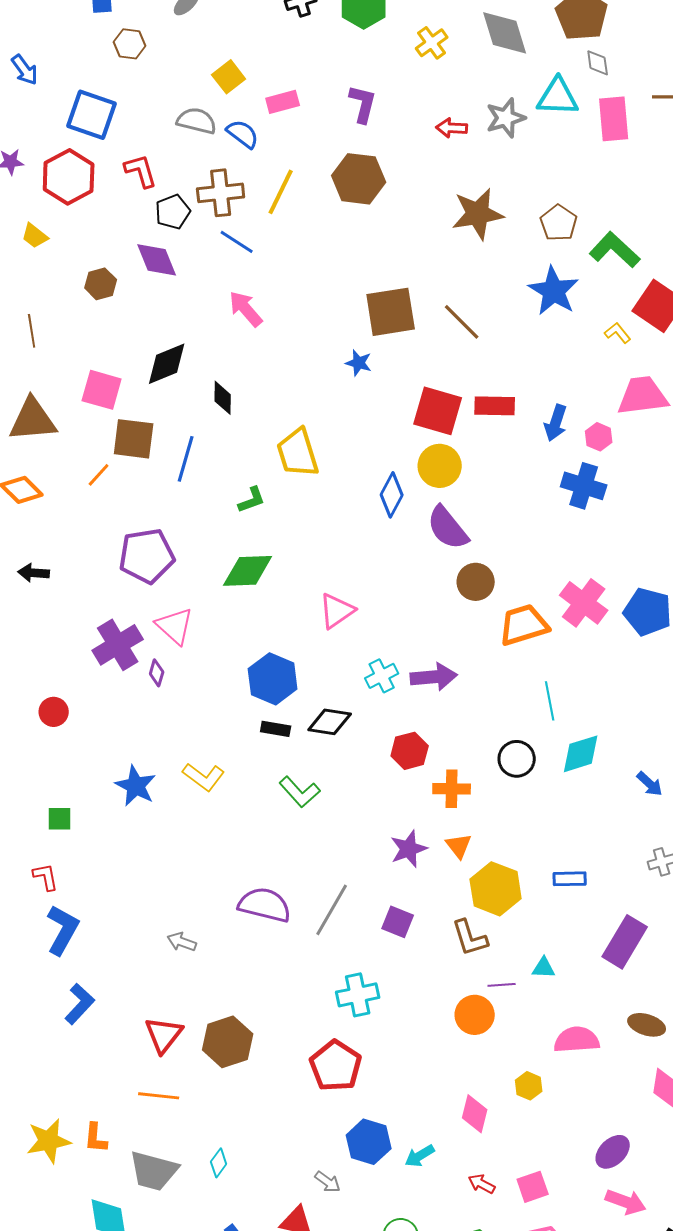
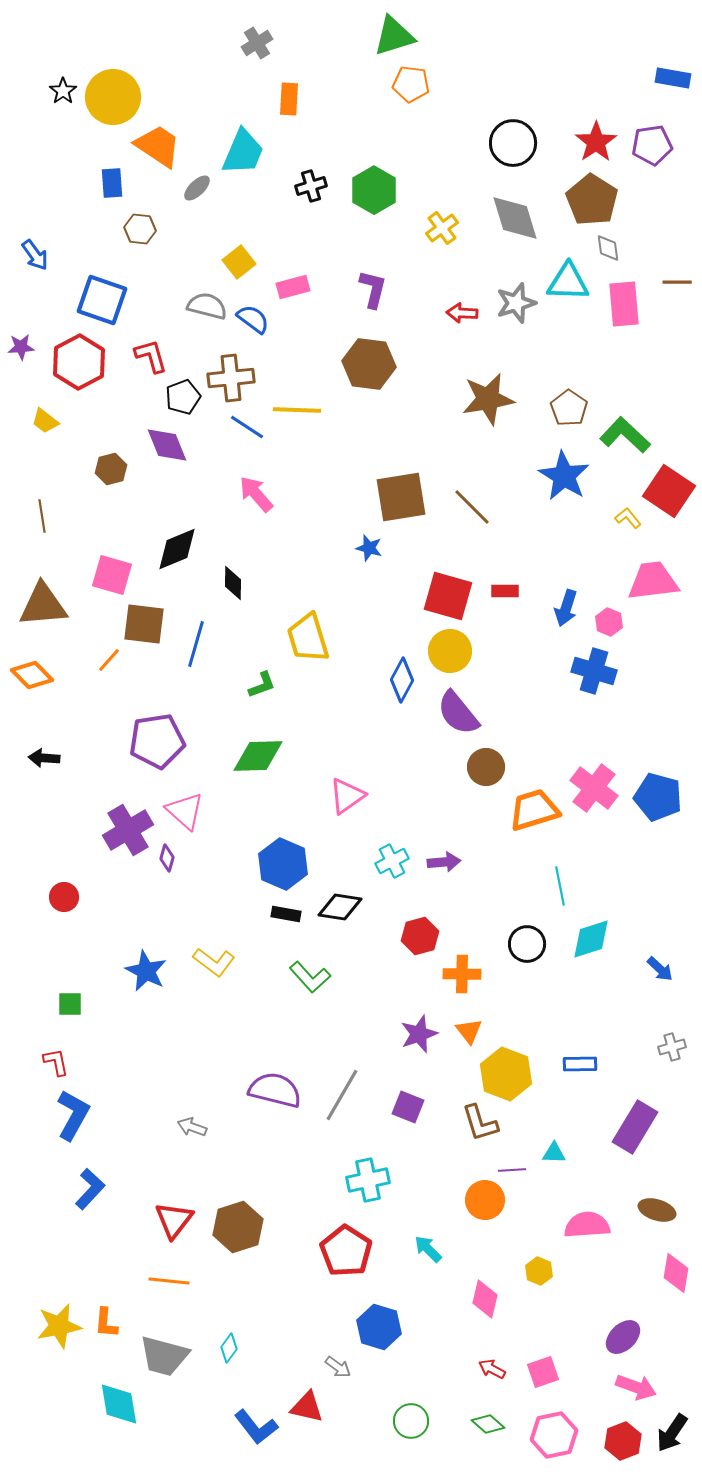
yellow line: (281, 192) -> (297, 410), moved, turned 66
red rectangle: (495, 406) -> (505, 591), size x0.7
purple arrow: (434, 677) -> (444, 862), size x0.7
cyan arrow: (420, 1156) -> (428, 1249), moved, turned 76

